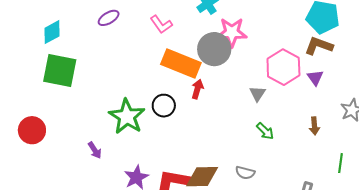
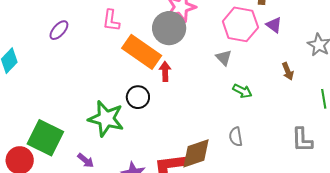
pink L-shape: (161, 24) -> (111, 20), turned 60
orange rectangle: (181, 64) -> (142, 52), turned 30
green square: (60, 71) -> (45, 138), moved, turned 33
gray semicircle: (245, 173) -> (236, 137), turned 84

